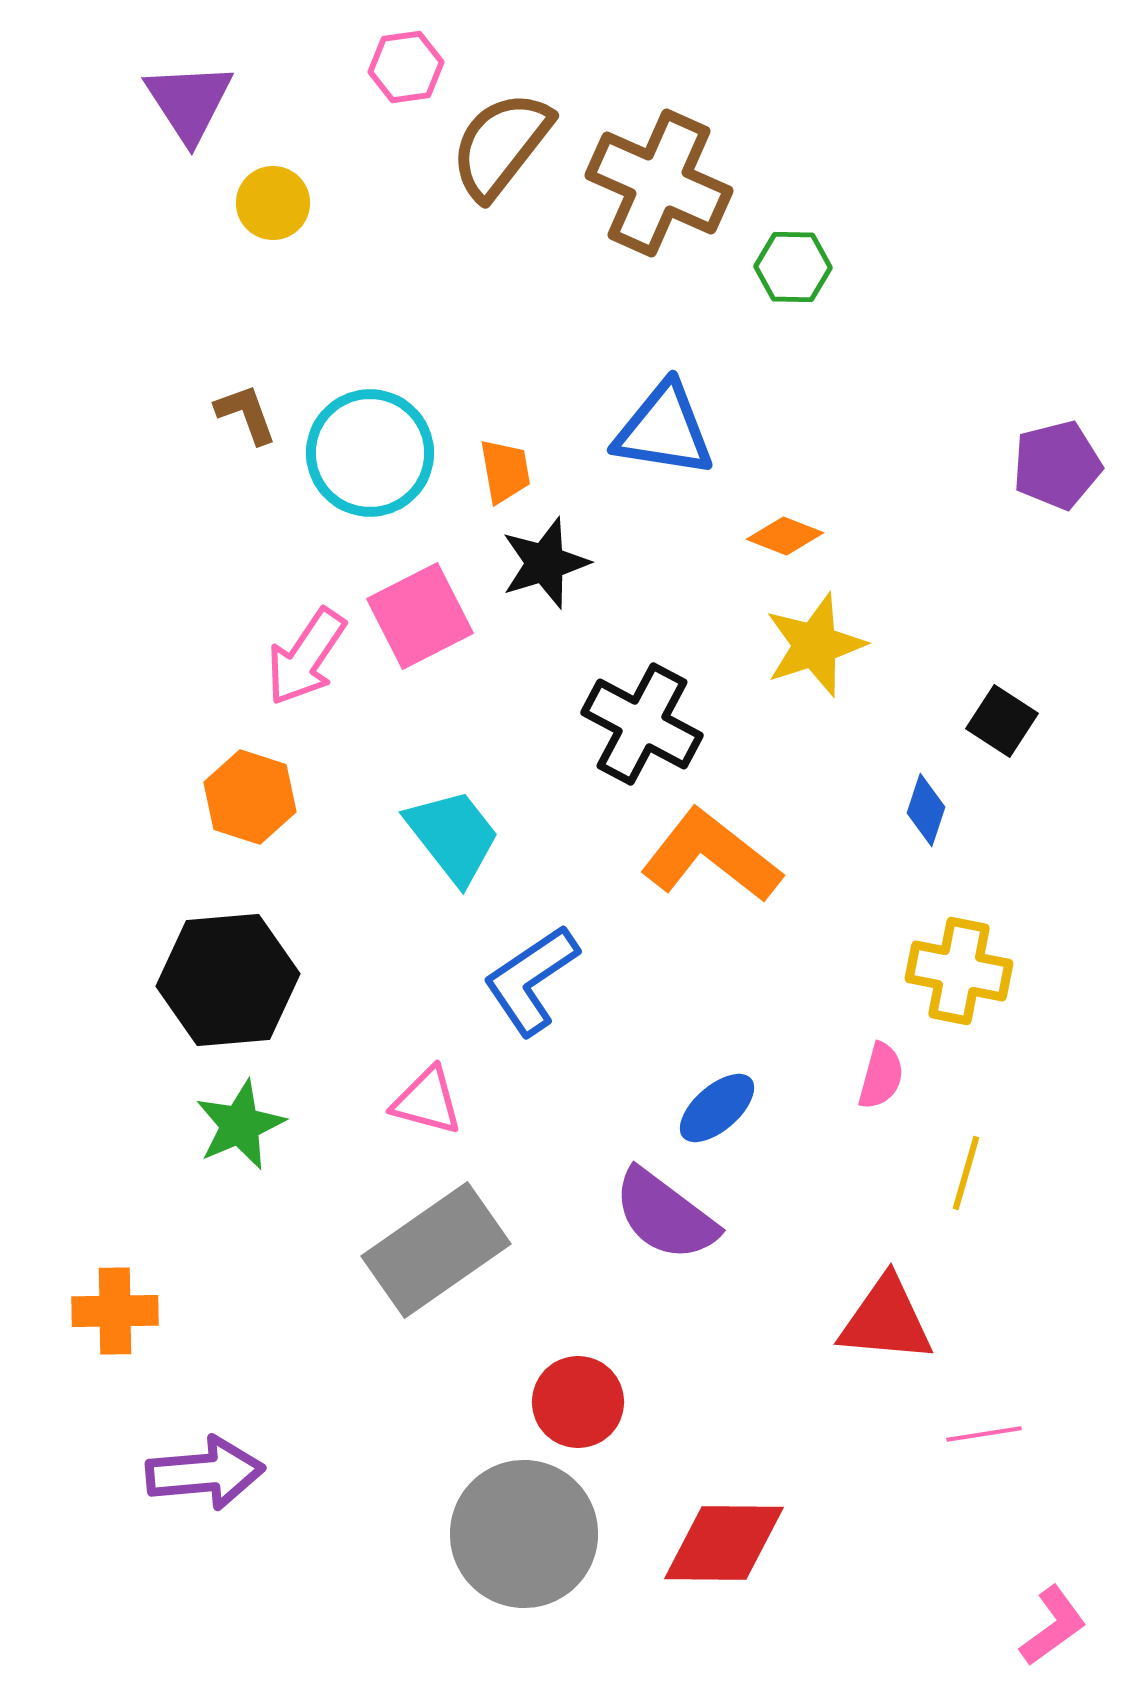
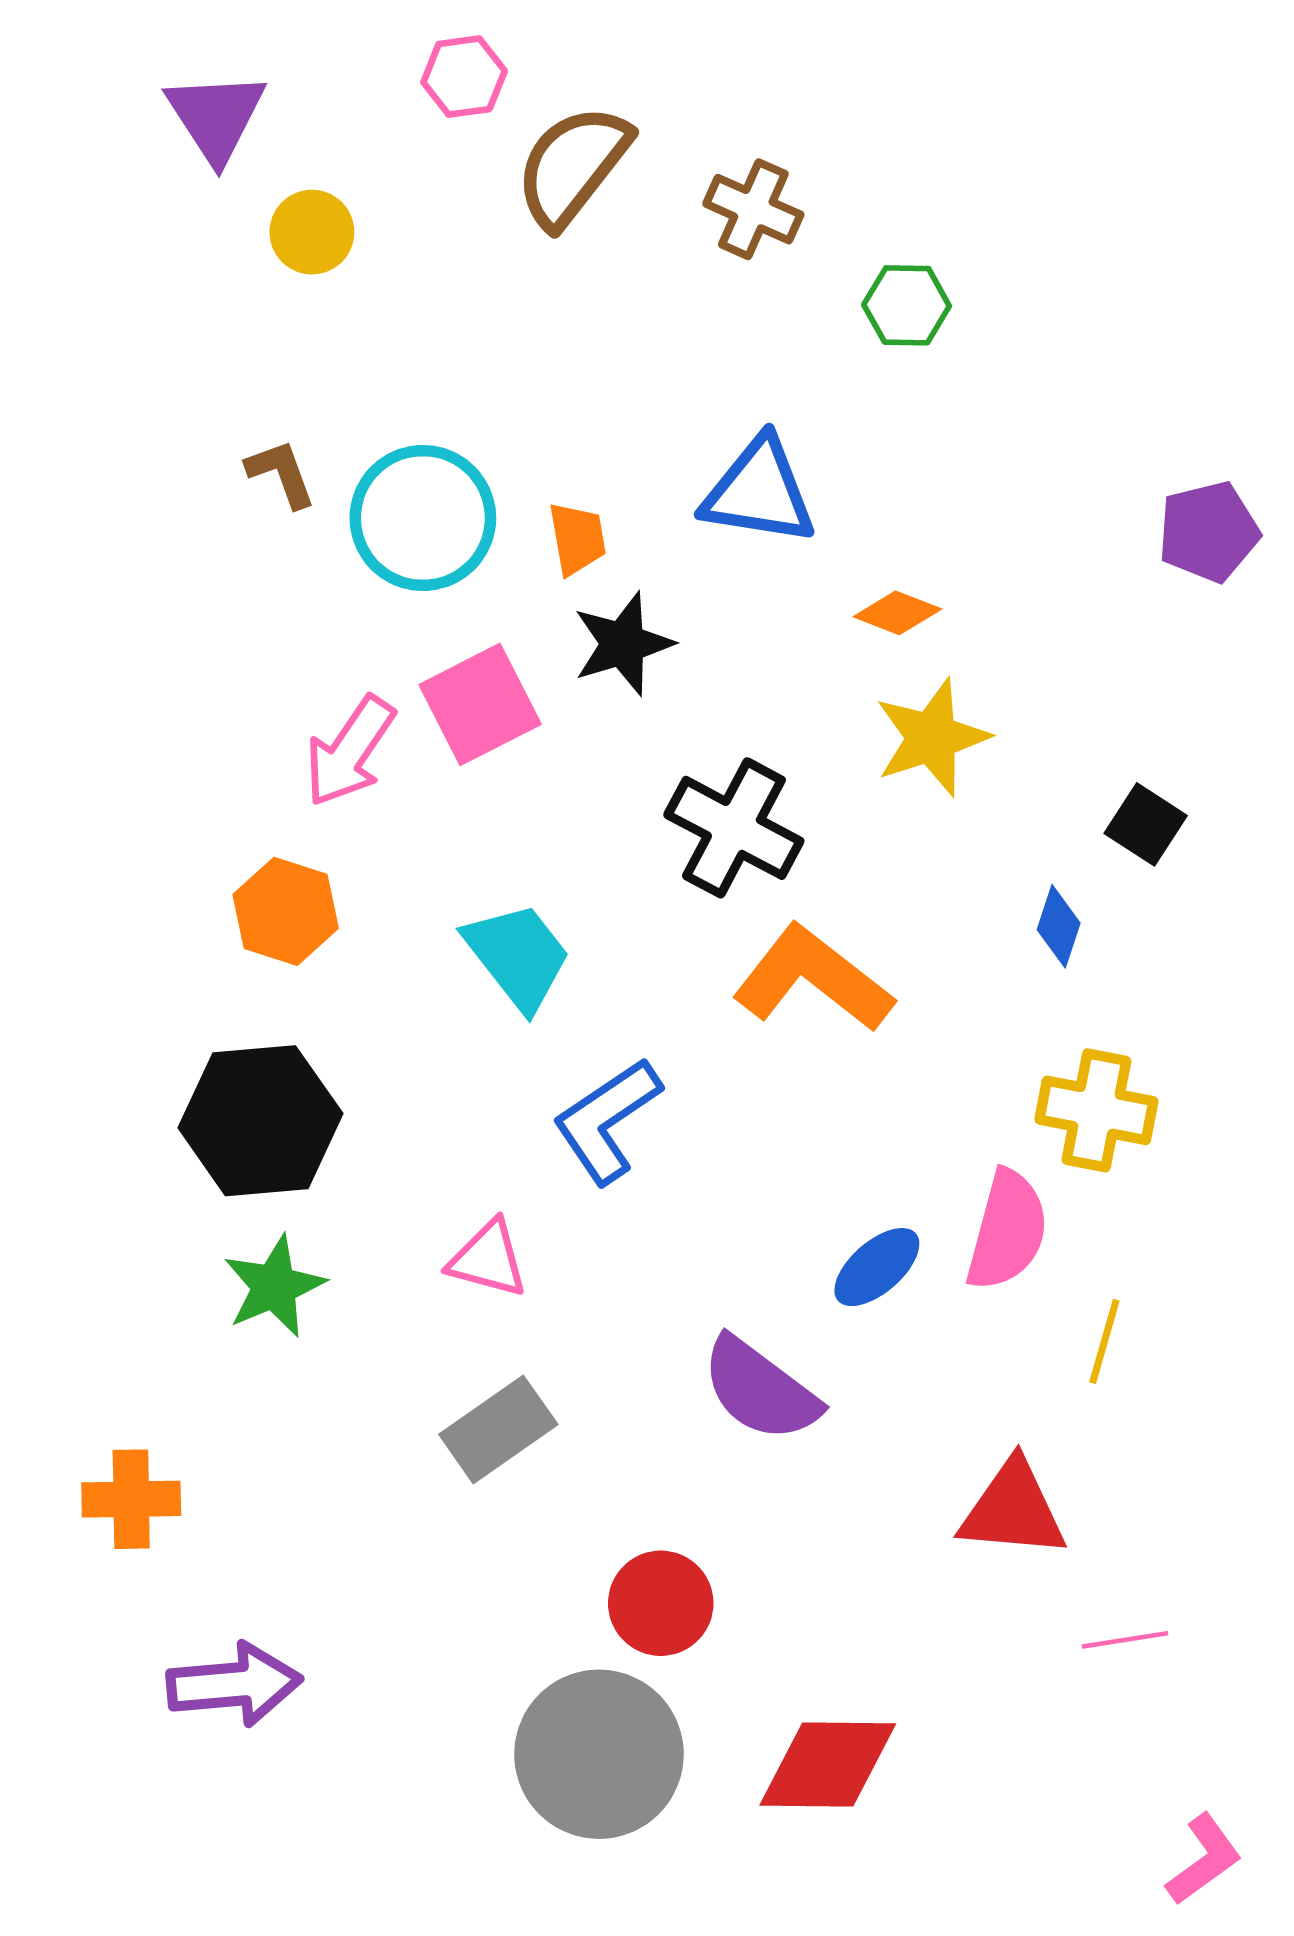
brown cross: (659, 183) -> (753, 209), size x0.6
pink semicircle: (881, 1076) -> (1007, 1230), size x1.6
blue ellipse: (717, 1108) -> (877, 1267), moved
gray rectangle: (436, 1250) -> (498, 1429), size x0.7

